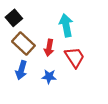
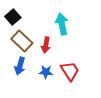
red trapezoid: (75, 57) -> (70, 71), moved

